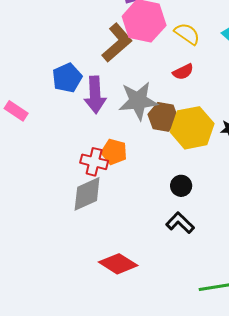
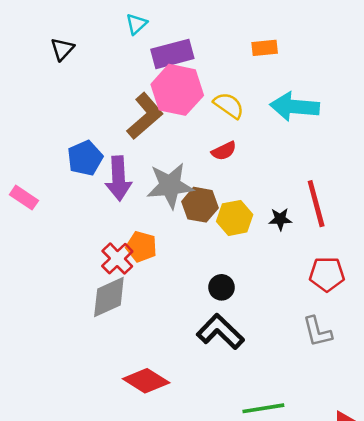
yellow hexagon: (192, 128) -> (235, 218), size x0.7
red cross: (94, 162) -> (117, 259), turned 32
black L-shape: (180, 223) -> (220, 332), size x1.4

